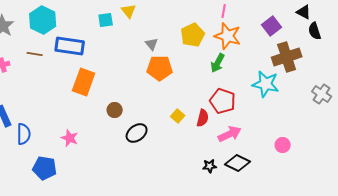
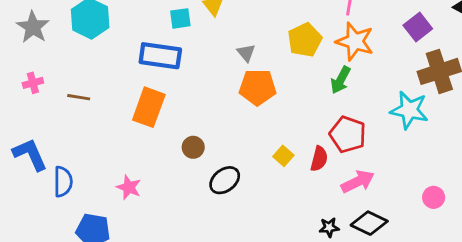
blue rectangle: (70, 46) -> (160, 56), moved
brown line: (35, 54) -> (79, 97), moved

